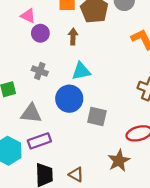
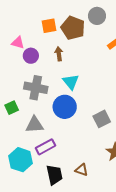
gray cross: (40, 71) -> (36, 88), size x1.6
cyan triangle: (81, 71) -> (71, 82), turned -48
gray square: (97, 117) -> (102, 119), moved, turned -30

